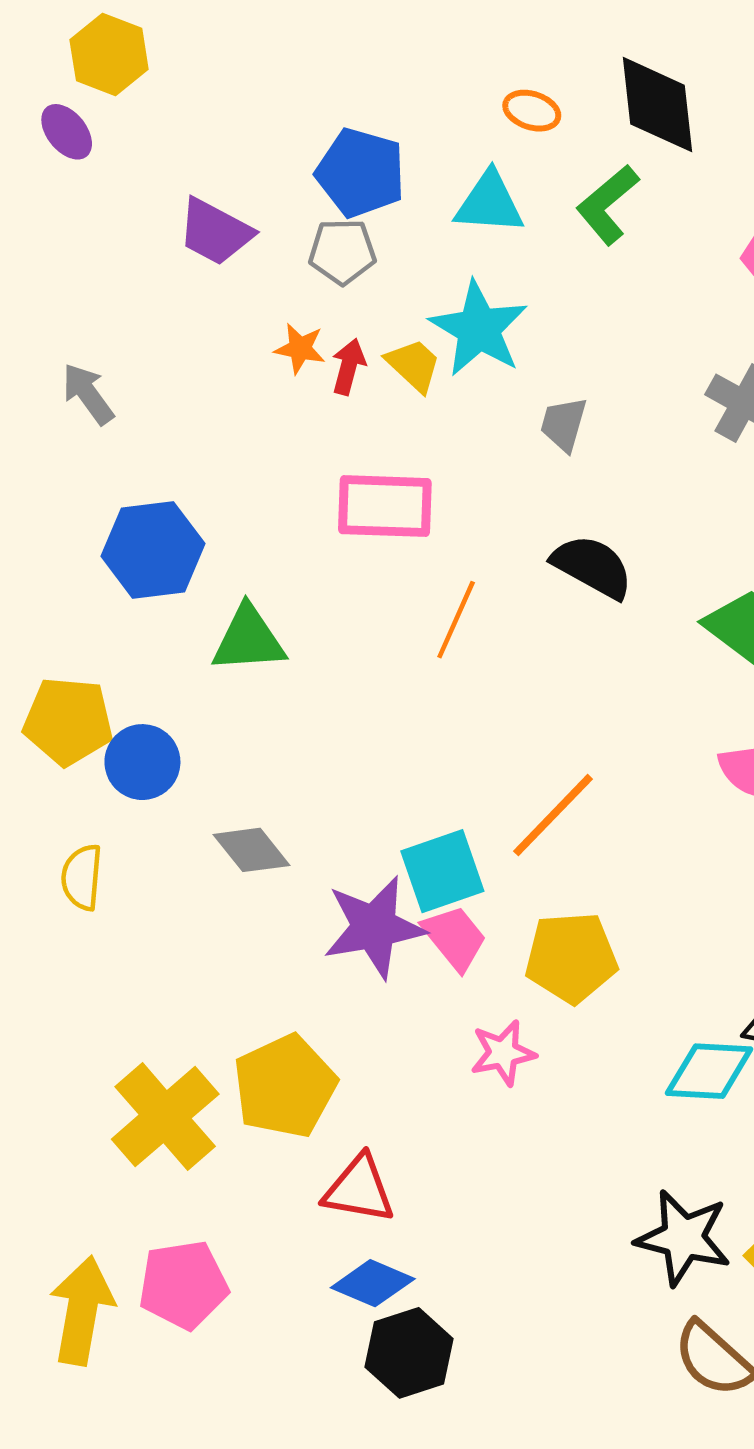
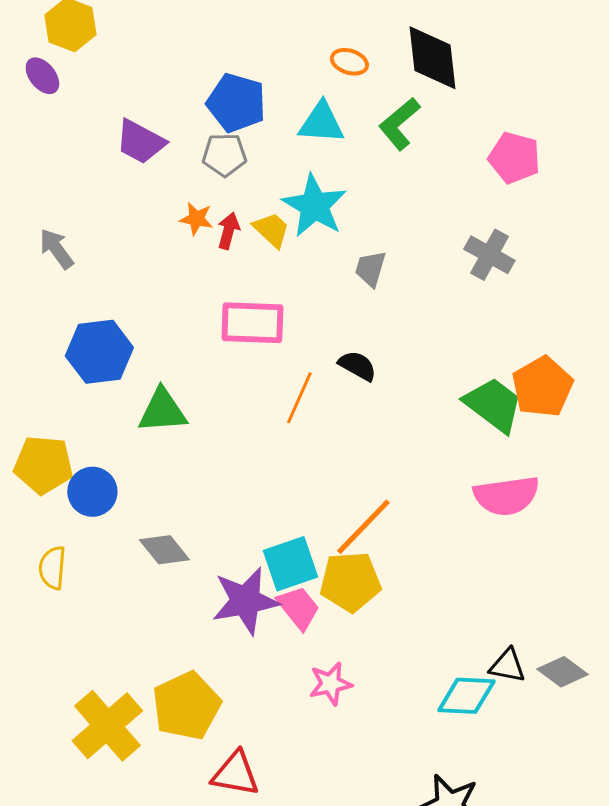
black semicircle: (592, 567) -> (357, 366), moved, size x0.7
yellow pentagon: (571, 957) -> (350, 582), moved

